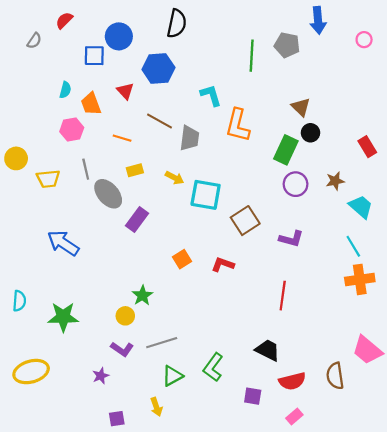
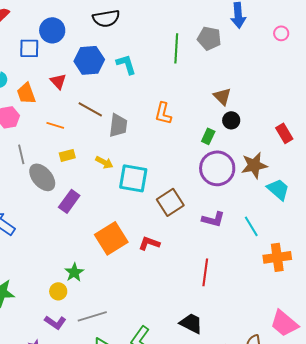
black semicircle: (177, 24) -> (106, 18), turned 68
cyan L-shape: (211, 95) -> (126, 64), moved
orange L-shape: (238, 125) -> (163, 113), size x0.7
green rectangle: (286, 150) -> (208, 136), size x0.6
brown star: (335, 181) -> (254, 165), size x1.5
purple circle: (296, 184) -> (217, 168), size x1.5
cyan line: (353, 246) -> (251, 226), moved
orange square: (182, 259) -> (111, 238), size x1.8

